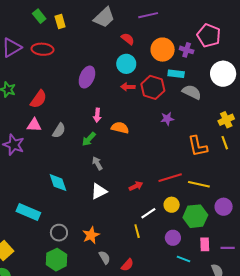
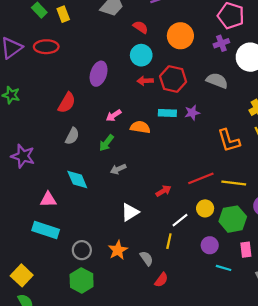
purple cross: (187, 50) -> (221, 43), moved, turned -32
cyan rectangle: (176, 74) -> (167, 113), moved
red semicircle: (39, 99) -> (67, 103), moved
pink arrow: (97, 115) -> (114, 115), turned 56
pink triangle: (34, 125) -> (48, 199), moved
gray arrow: (97, 163) -> (118, 169), turned -80
cyan diamond: (58, 183) -> (77, 180), moved
white triangle: (99, 191) -> (130, 212), moved
yellow line: (137, 231) -> (169, 241), turned 32
gray semicircle: (105, 257) -> (146, 258), moved

